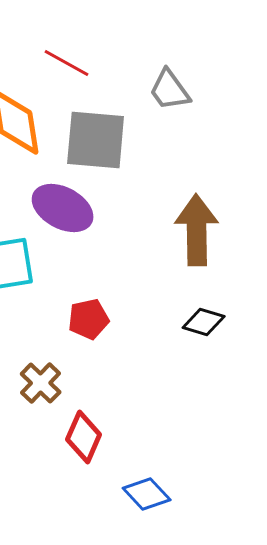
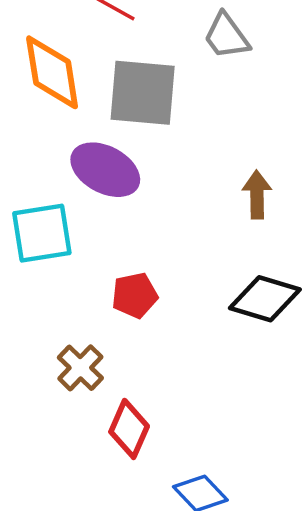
brown arrow: (197, 230) -> (257, 195), size x0.6
black diamond: (204, 322) -> (265, 299), size x1.5

